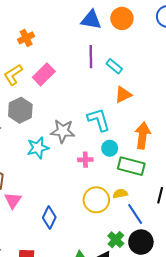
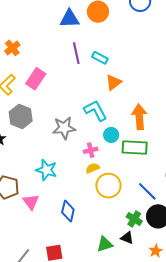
cyan star: (38, 148) -> (46, 170), moved, turned -30
yellow semicircle: (120, 194) -> (93, 168), moved

